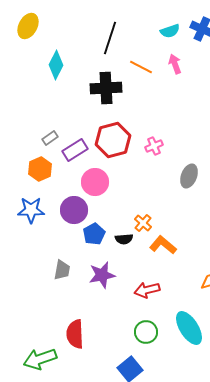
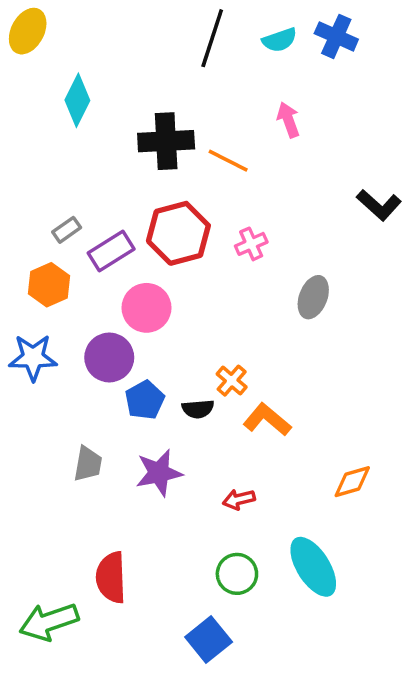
black line: (110, 38) -> (212, 38), moved
pink arrow: (175, 64) -> (288, 120), moved
orange line: (141, 67) -> (228, 161), moved
red arrow: (147, 290) -> (239, 499), size x0.7

